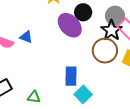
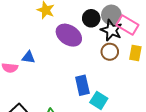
black circle: (83, 12) -> (91, 18), moved
brown circle: (105, 51) -> (110, 52), size x0.7

